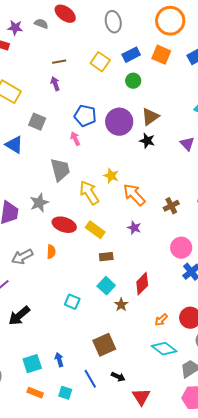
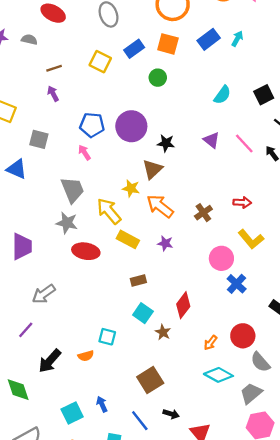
gray semicircle: (41, 24) -> (29, 40), moved
green circle: (133, 81) -> (158, 78), moved
brown triangle: (150, 117) -> (152, 169), moved
gray star: (39, 203) -> (67, 223), moved, turned -30
yellow rectangle: (95, 230) -> (128, 239), moved
orange semicircle: (51, 252) -> (86, 356), moved, turned 80

